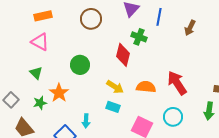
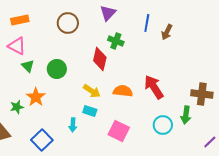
blue line: (159, 17) -> (147, 23), moved
green triangle: (36, 73) -> (28, 66), moved
cyan circle: (173, 117) -> (163, 125), moved
cyan arrow: (86, 121) -> (73, 125), moved

